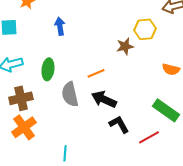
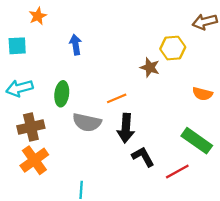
brown star: (125, 46) -> (150, 67), turned 30
gray semicircle: (70, 94) -> (87, 122), turned -65
black arrow: (104, 99) -> (126, 128), turned -110

